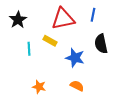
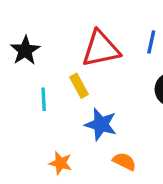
yellow rectangle: (50, 41) -> (79, 86), turned 32
blue star: (75, 58) -> (101, 124), moved

